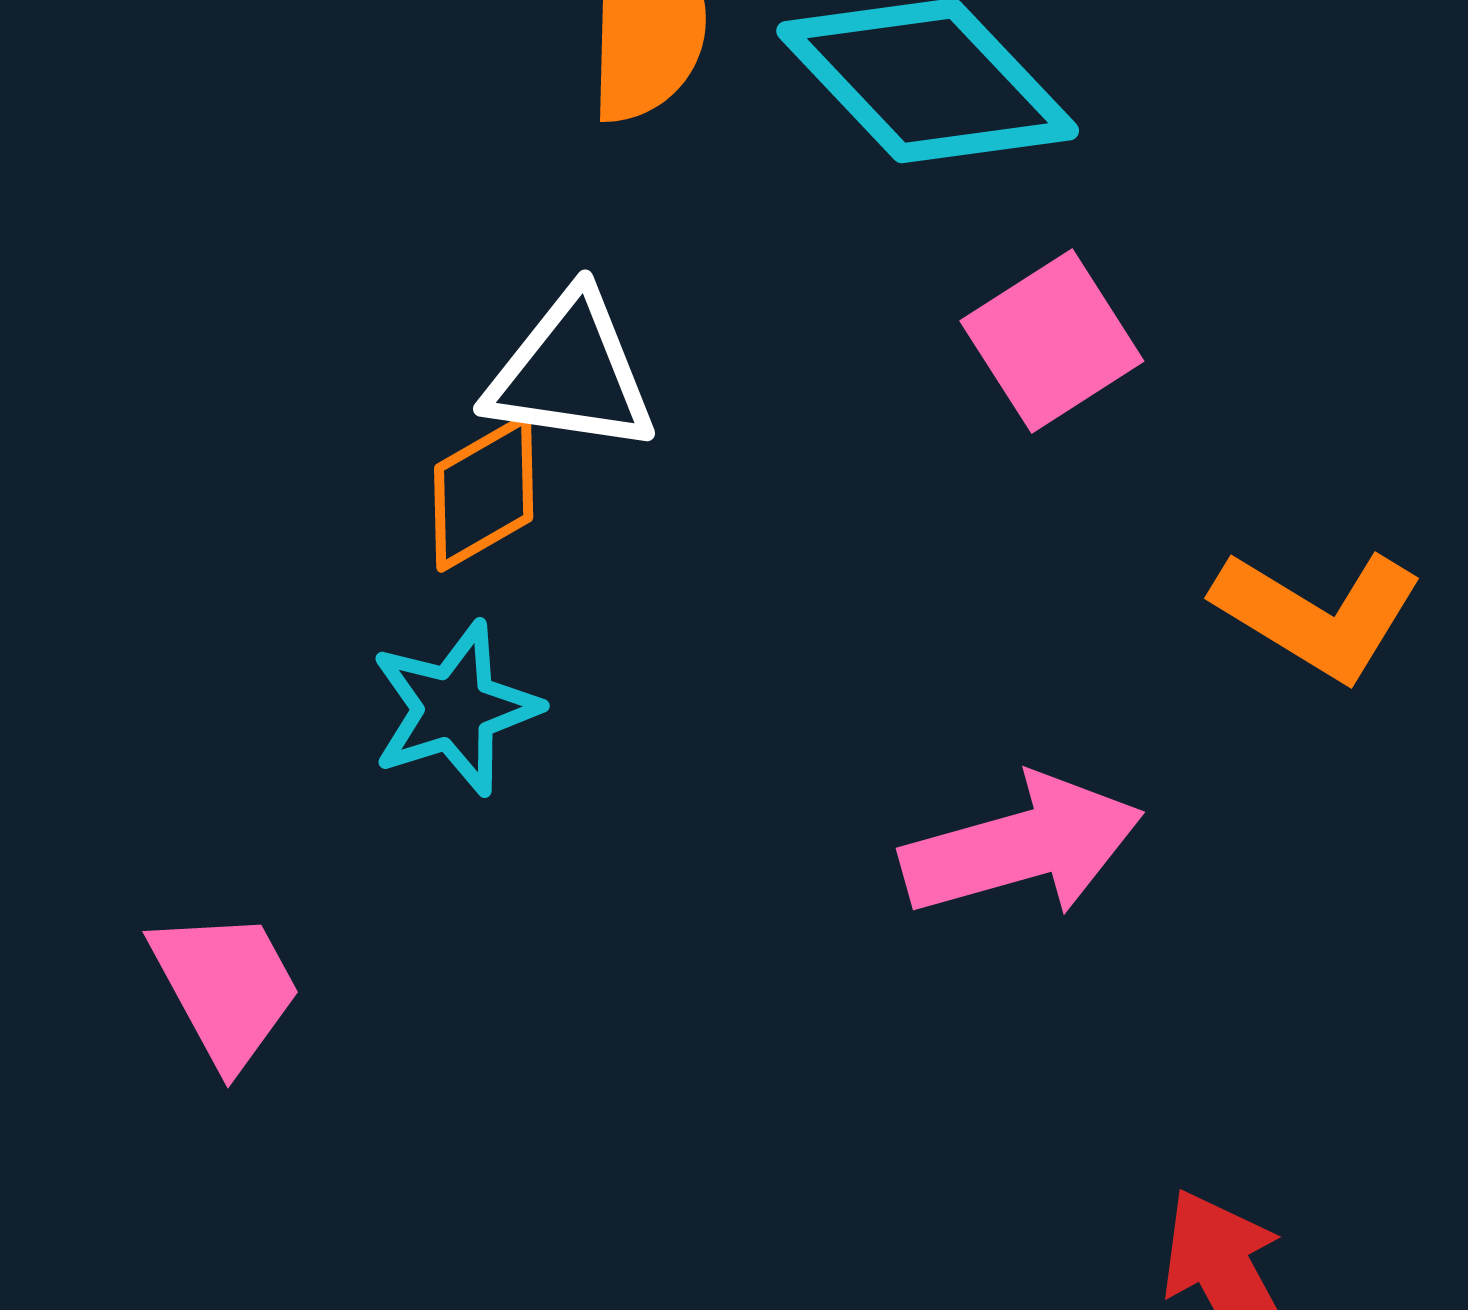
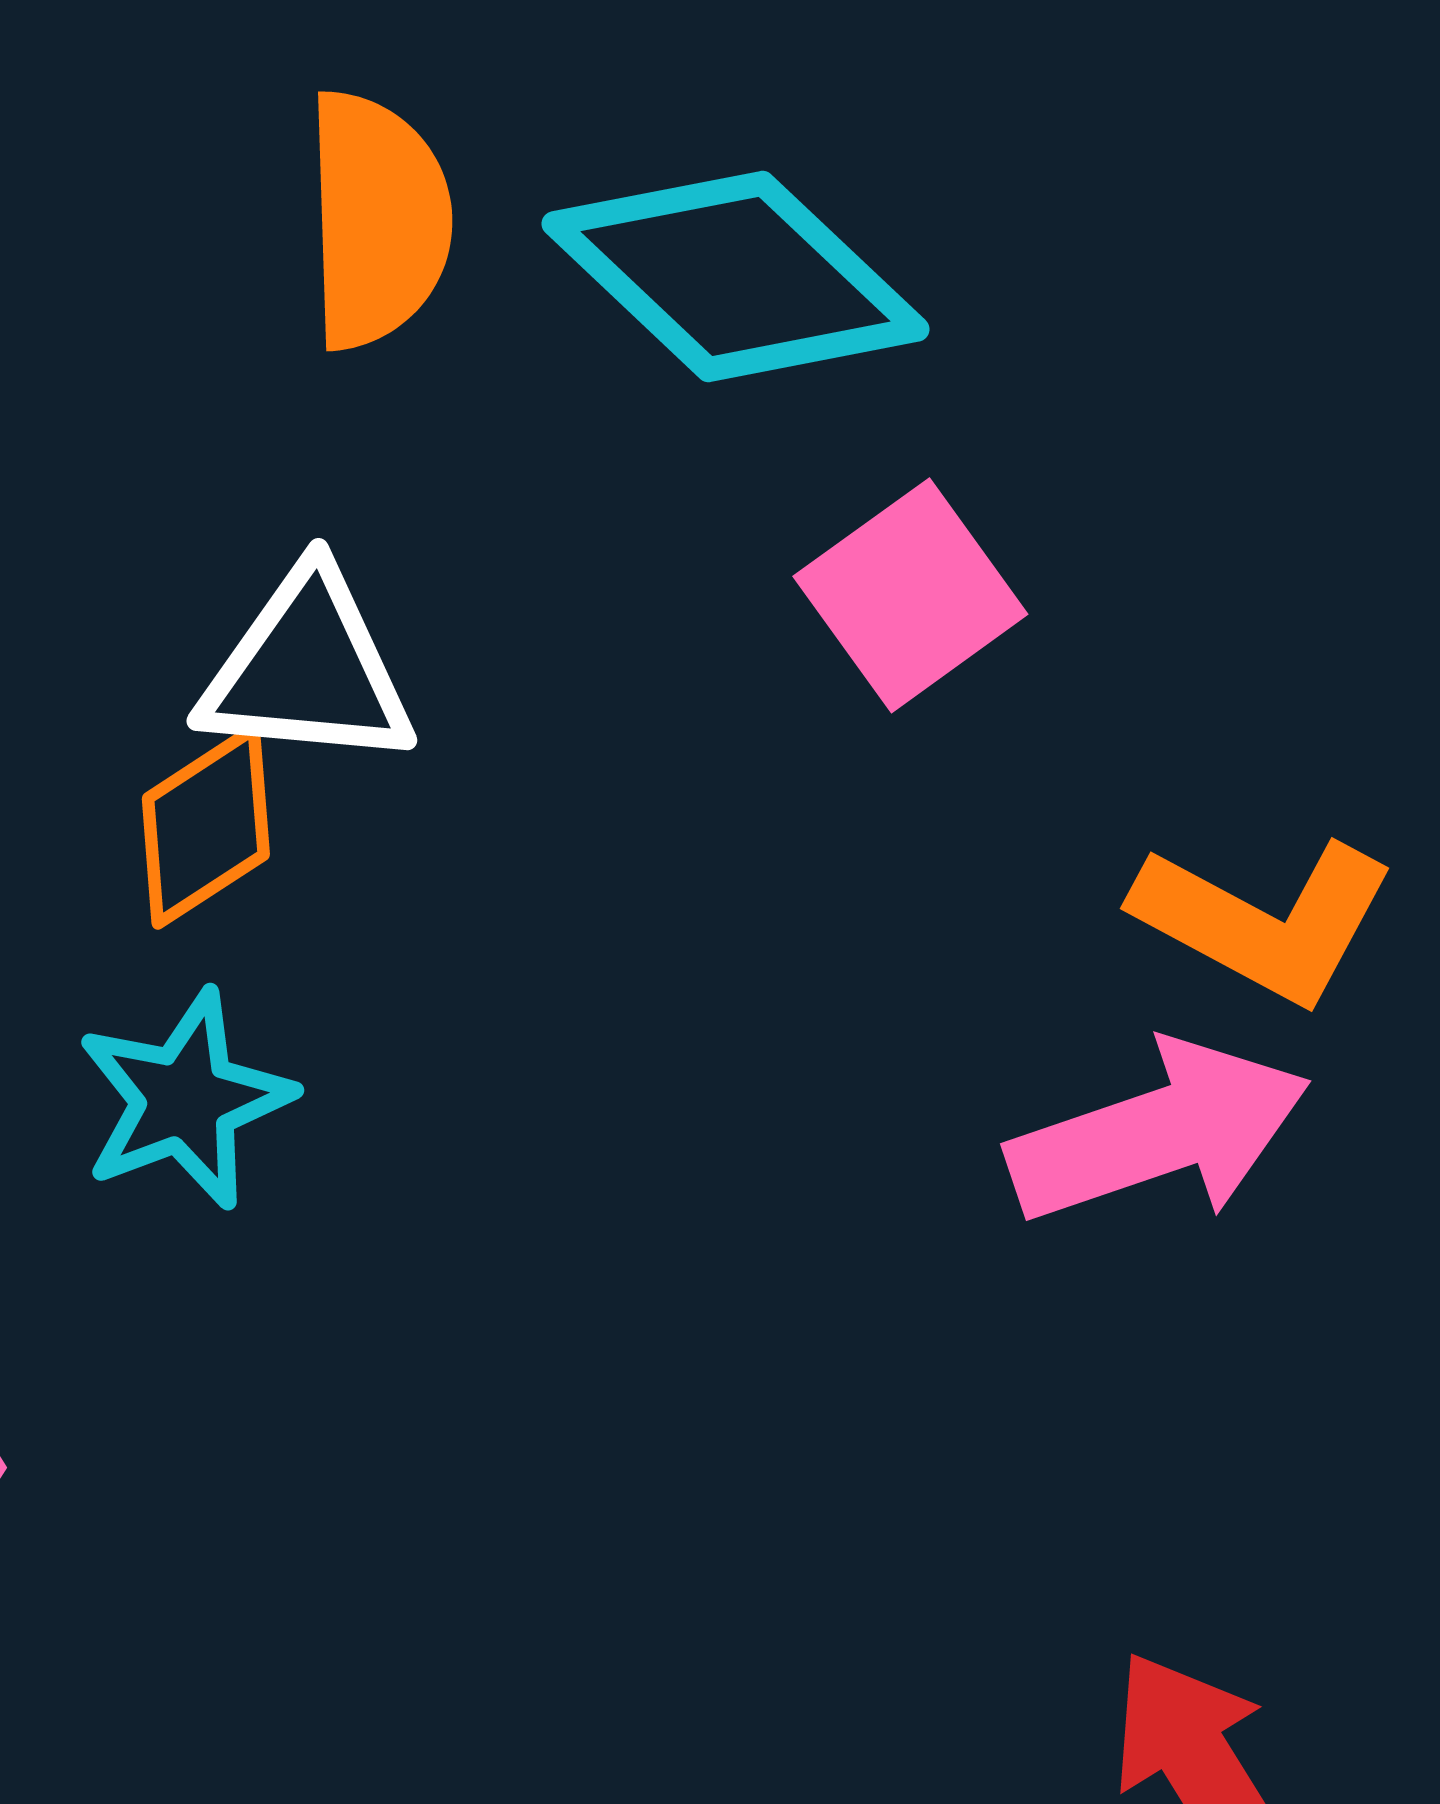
pink arrow: (1022, 846) -> (1159, 1133), moved

